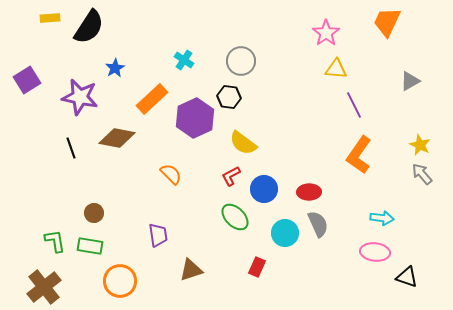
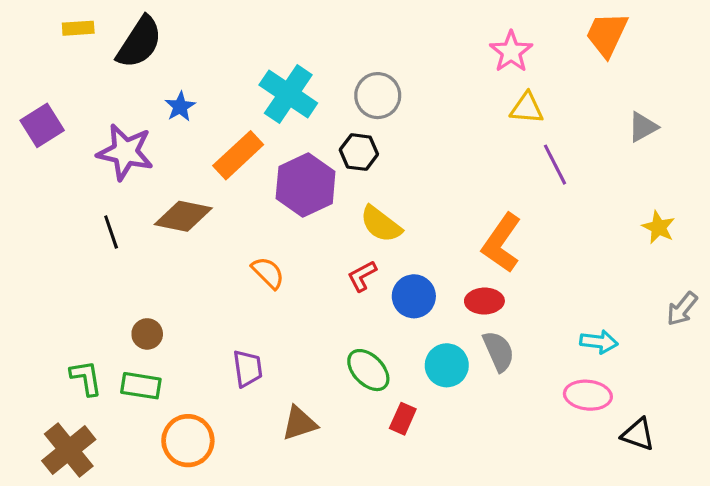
cyan cross: (184, 60) -> (288, 94), size x1.8
orange L-shape: (359, 155) -> (502, 243), moved
gray arrow: (422, 174) -> (682, 309), moved, turned -100
green ellipse: (235, 217) -> (368, 370), moved

